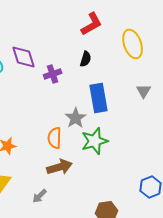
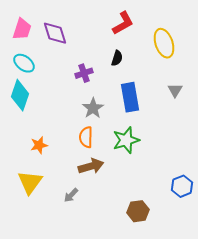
purple diamond: (24, 57) -> (55, 33), moved
gray star: (76, 118) -> (93, 108), moved

